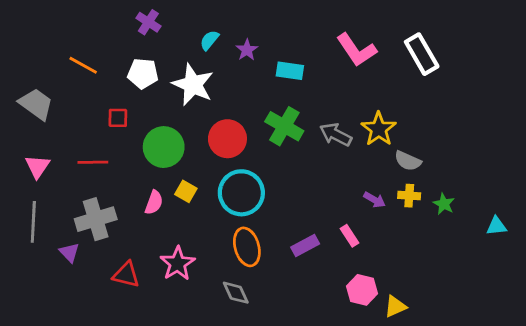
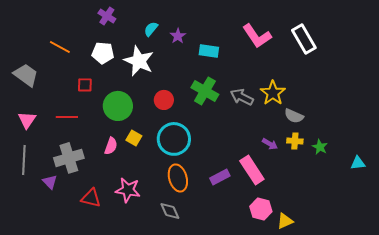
red circle: (227, 139) -> (164, 100), size x0.7
pink rectangle: (350, 236) -> (252, 170), size x1.8
pink star: (178, 264) -> (128, 190), turned -30

